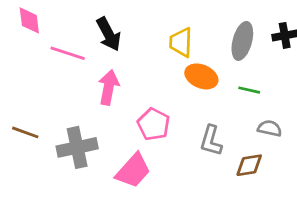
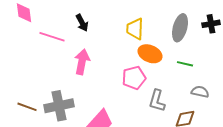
black arrow: (109, 34) -> (82, 23), size x0.7
pink pentagon: (154, 124) -> (134, 78), moved, turned 30
brown line: (25, 132) -> (27, 107), moved

